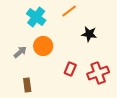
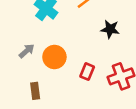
orange circle: (43, 46) -> (54, 57), moved

